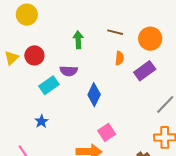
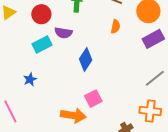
red circle: (34, 55) -> (41, 14), moved
purple rectangle: (145, 71) -> (153, 39), moved

